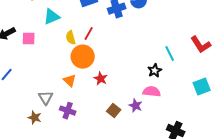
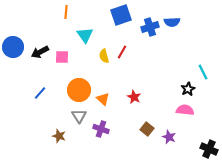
cyan triangle: (52, 17) -> (85, 35), turned -42
orange circle: (83, 57) -> (79, 90), moved
purple star: (136, 106) -> (169, 137), moved
brown star: (35, 118) -> (59, 136), moved

